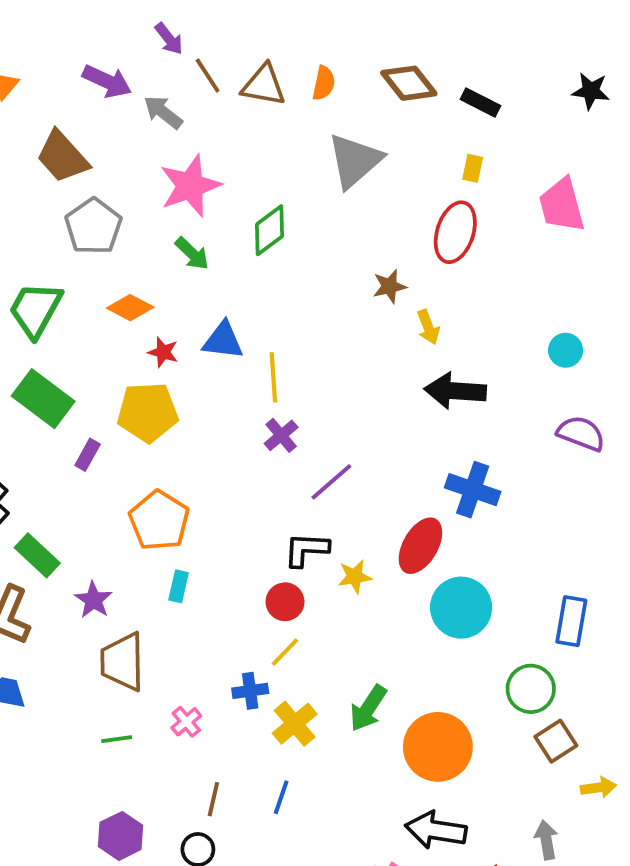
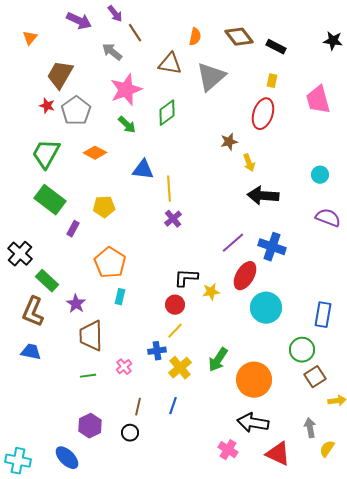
purple arrow: (107, 81) -> (79, 21), moved
brown triangle: (264, 85) -> (170, 64), moved
brown trapezoid: (62, 157) -> (60, 75), turned 72
red star: (163, 352) -> (47, 106), moved
yellow pentagon: (148, 412) -> (104, 207), size x0.7
purple line: (331, 482) -> (233, 243), moved

